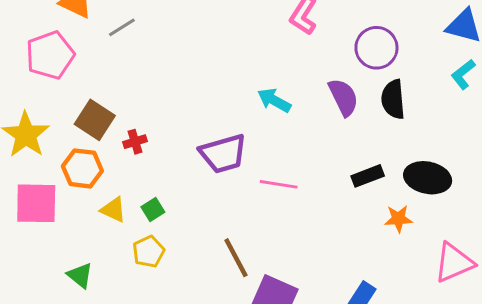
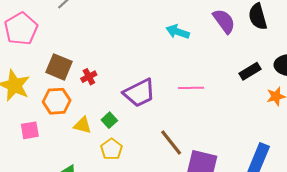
purple trapezoid: (223, 154) -> (139, 93), moved
pink square: (36, 203) -> (30, 130), size x0.6

